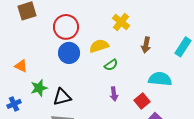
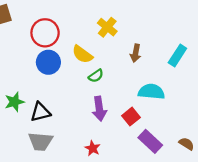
yellow semicircle: (99, 46) -> (82, 54), turned -126
purple arrow: (114, 94) -> (99, 109), size x1.5

